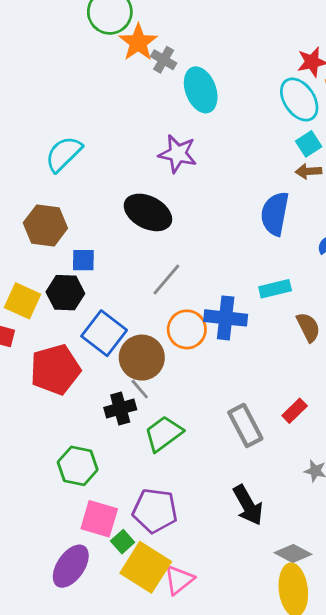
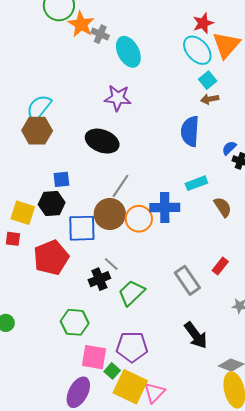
brown hexagon: (45, 225) -> (37, 131), moved
blue square: (104, 333) -> (82, 228), turned -32
brown circle: (142, 358) -> (110, 214), moved

